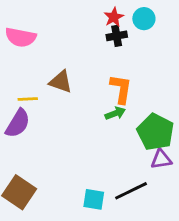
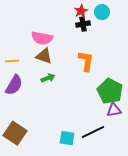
pink semicircle: (21, 37) -> (42, 38), moved
yellow line: (28, 99) -> (12, 61), moved
green arrow: (115, 113) -> (48, 78), moved

